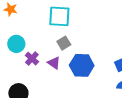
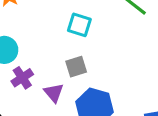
cyan square: (59, 16) -> (79, 25), size x0.7

